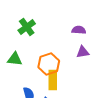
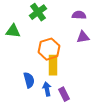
green cross: (27, 27) -> (38, 12), moved
green triangle: (15, 59) -> (13, 31), moved

